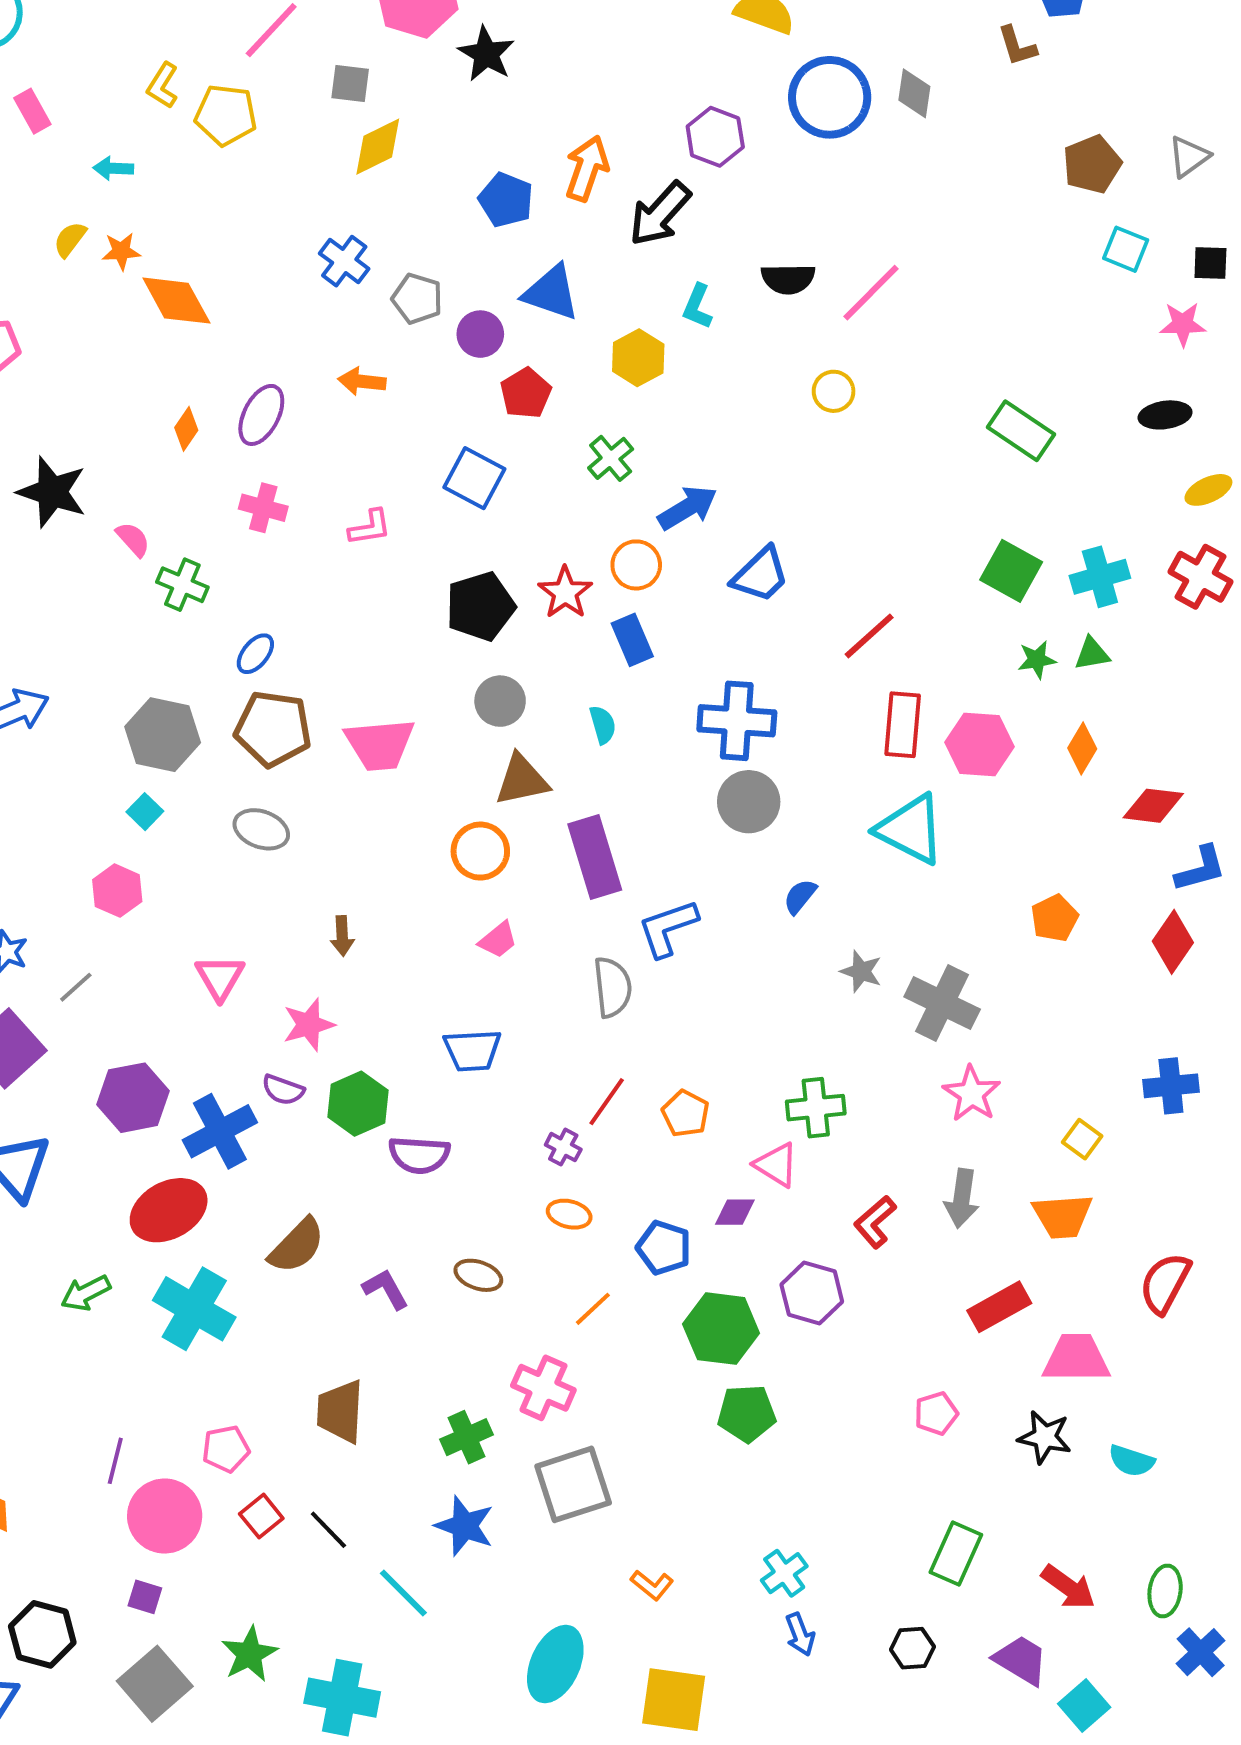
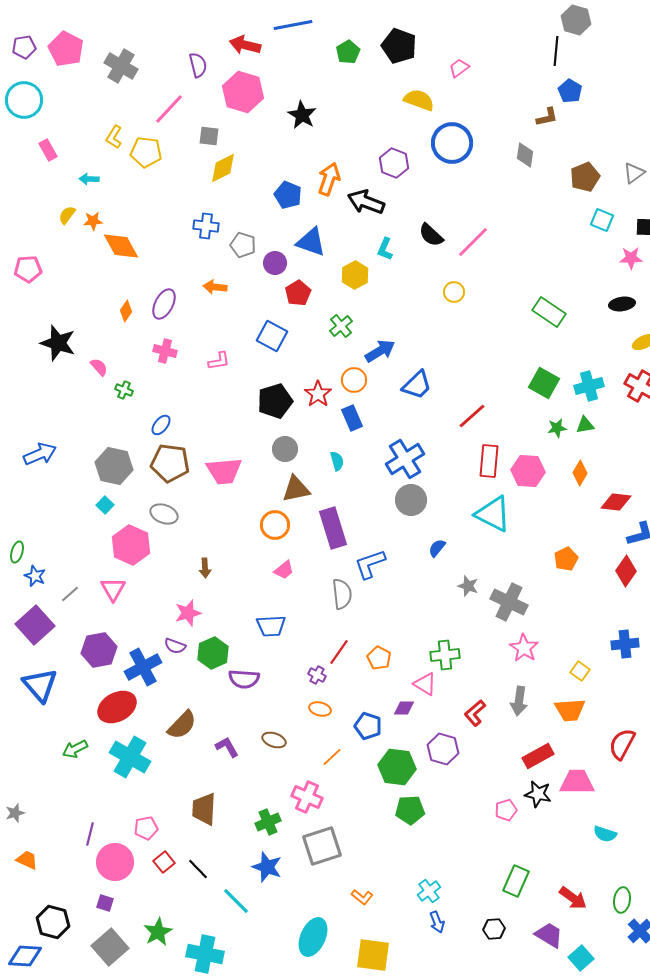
brown L-shape: (1017, 46) -> (547, 117), turned -85
black star: (486, 54) -> (302, 115), moved
gray diamond: (914, 93) -> (525, 155), moved
black arrow: (660, 214) -> (366, 202), turned 69
blue cross: (344, 261) -> (206, 226), turned -30
black semicircle: (788, 279) -> (431, 235), turned 44
green cross: (182, 585) -> (124, 390), size x0.7
blue cross: (737, 721) -> (405, 459), turned -36
pink hexagon: (117, 891) -> (131, 545), moved, size x1.5
pink triangle: (220, 977) -> (113, 589), moved
black star: (1045, 1437) -> (538, 794), moved

